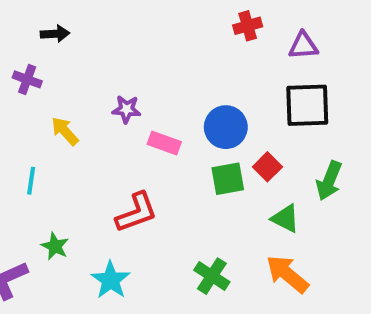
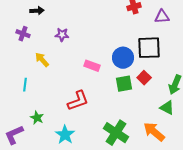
black square: (307, 105) -> (149, 48), moved
purple star: (126, 109) -> (62, 35), moved
green triangle: (285, 218) -> (167, 108), moved
green cross: (212, 276) -> (116, 133), size x1.4

